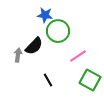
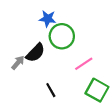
gray arrow: (18, 55) -> (18, 63), turned 32

